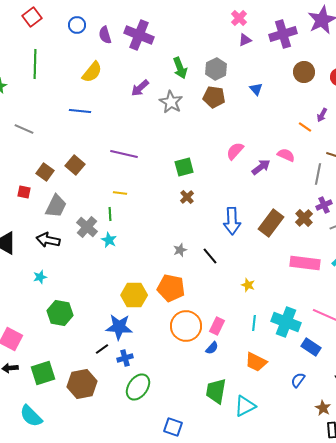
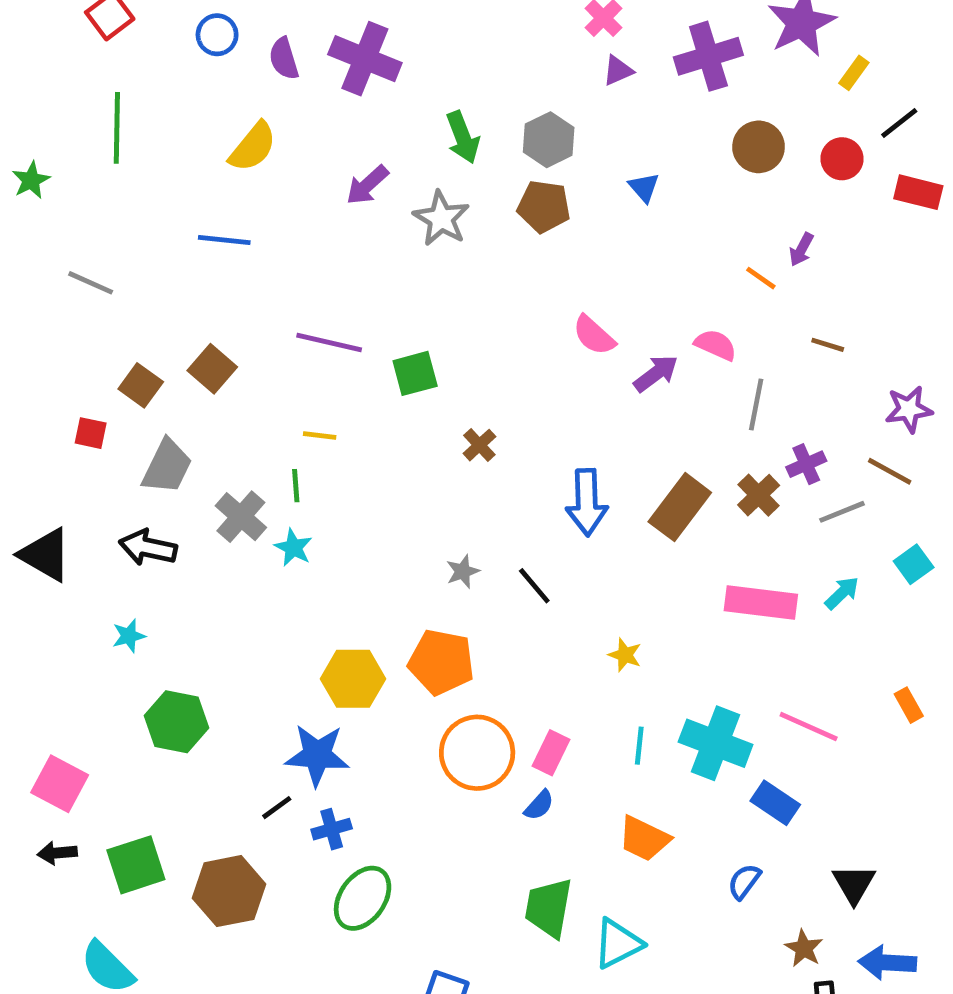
pink semicircle: (235, 151) -> (594, 335), turned -90
green square: (184, 167) -> (415, 373), moved
gray line: (318, 174) -> (756, 404), moved

